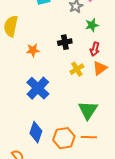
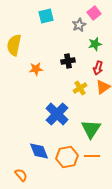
blue cross: (38, 88) -> (57, 114), moved
blue diamond: (36, 132) -> (39, 151), turned -40

